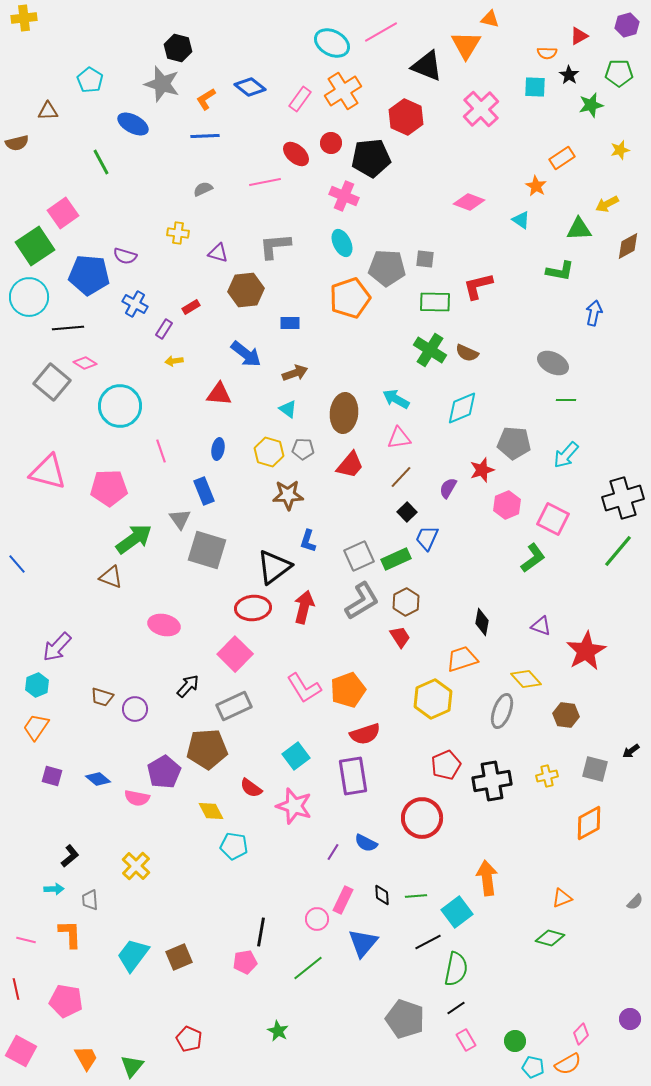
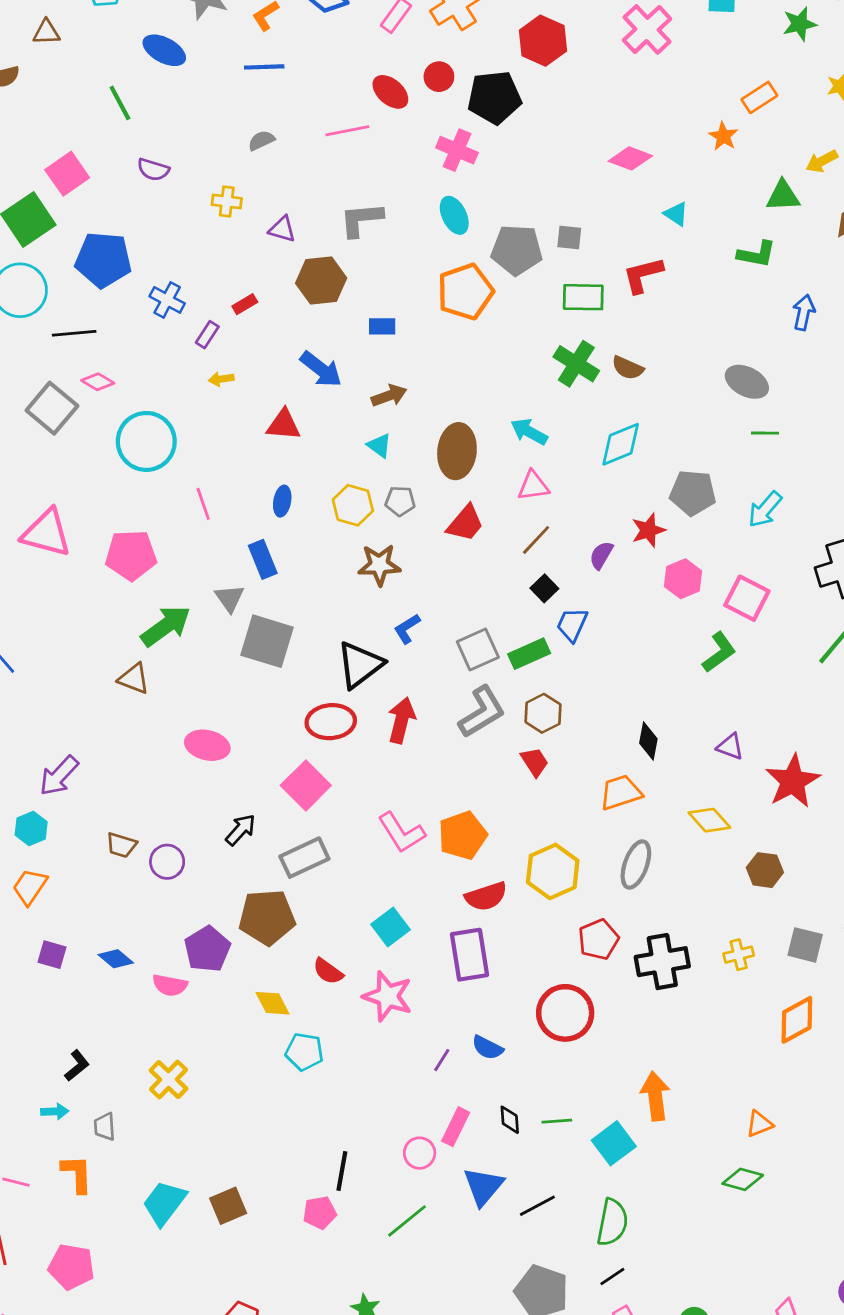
cyan triangle: (521, 220) -> (676, 214), moved
purple semicircle: (125, 256) -> (153, 170), moved
blue L-shape: (308, 541) -> (407, 629), turned 40
yellow hexagon: (433, 699) -> (553, 871), moved
gray ellipse: (502, 711) -> (636, 864), moved
black line: (428, 942) -> (537, 1206), moved

